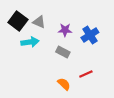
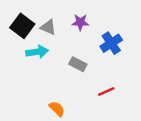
purple star: (65, 30) -> (80, 22), moved
orange semicircle: (64, 84) -> (57, 109), moved

